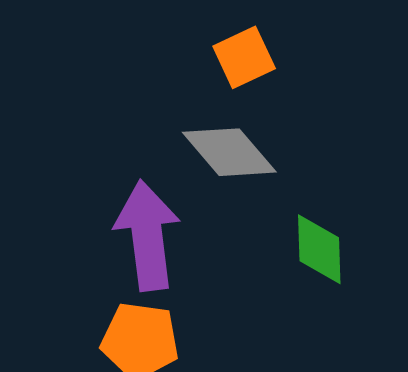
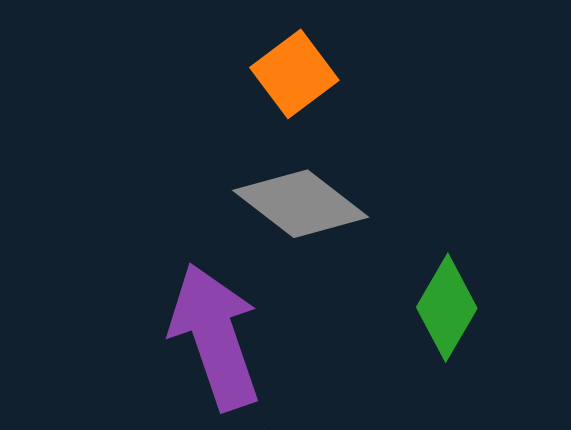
green diamond: (319, 249) -> (447, 308), turned 44

